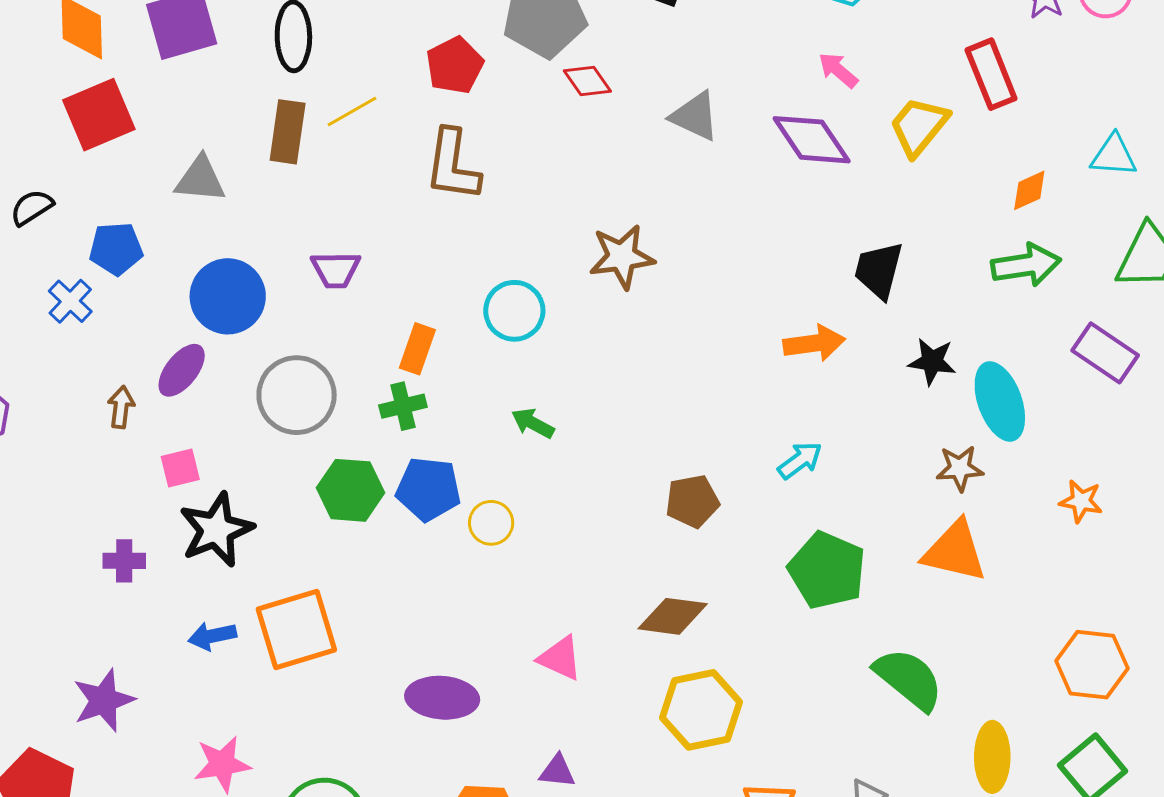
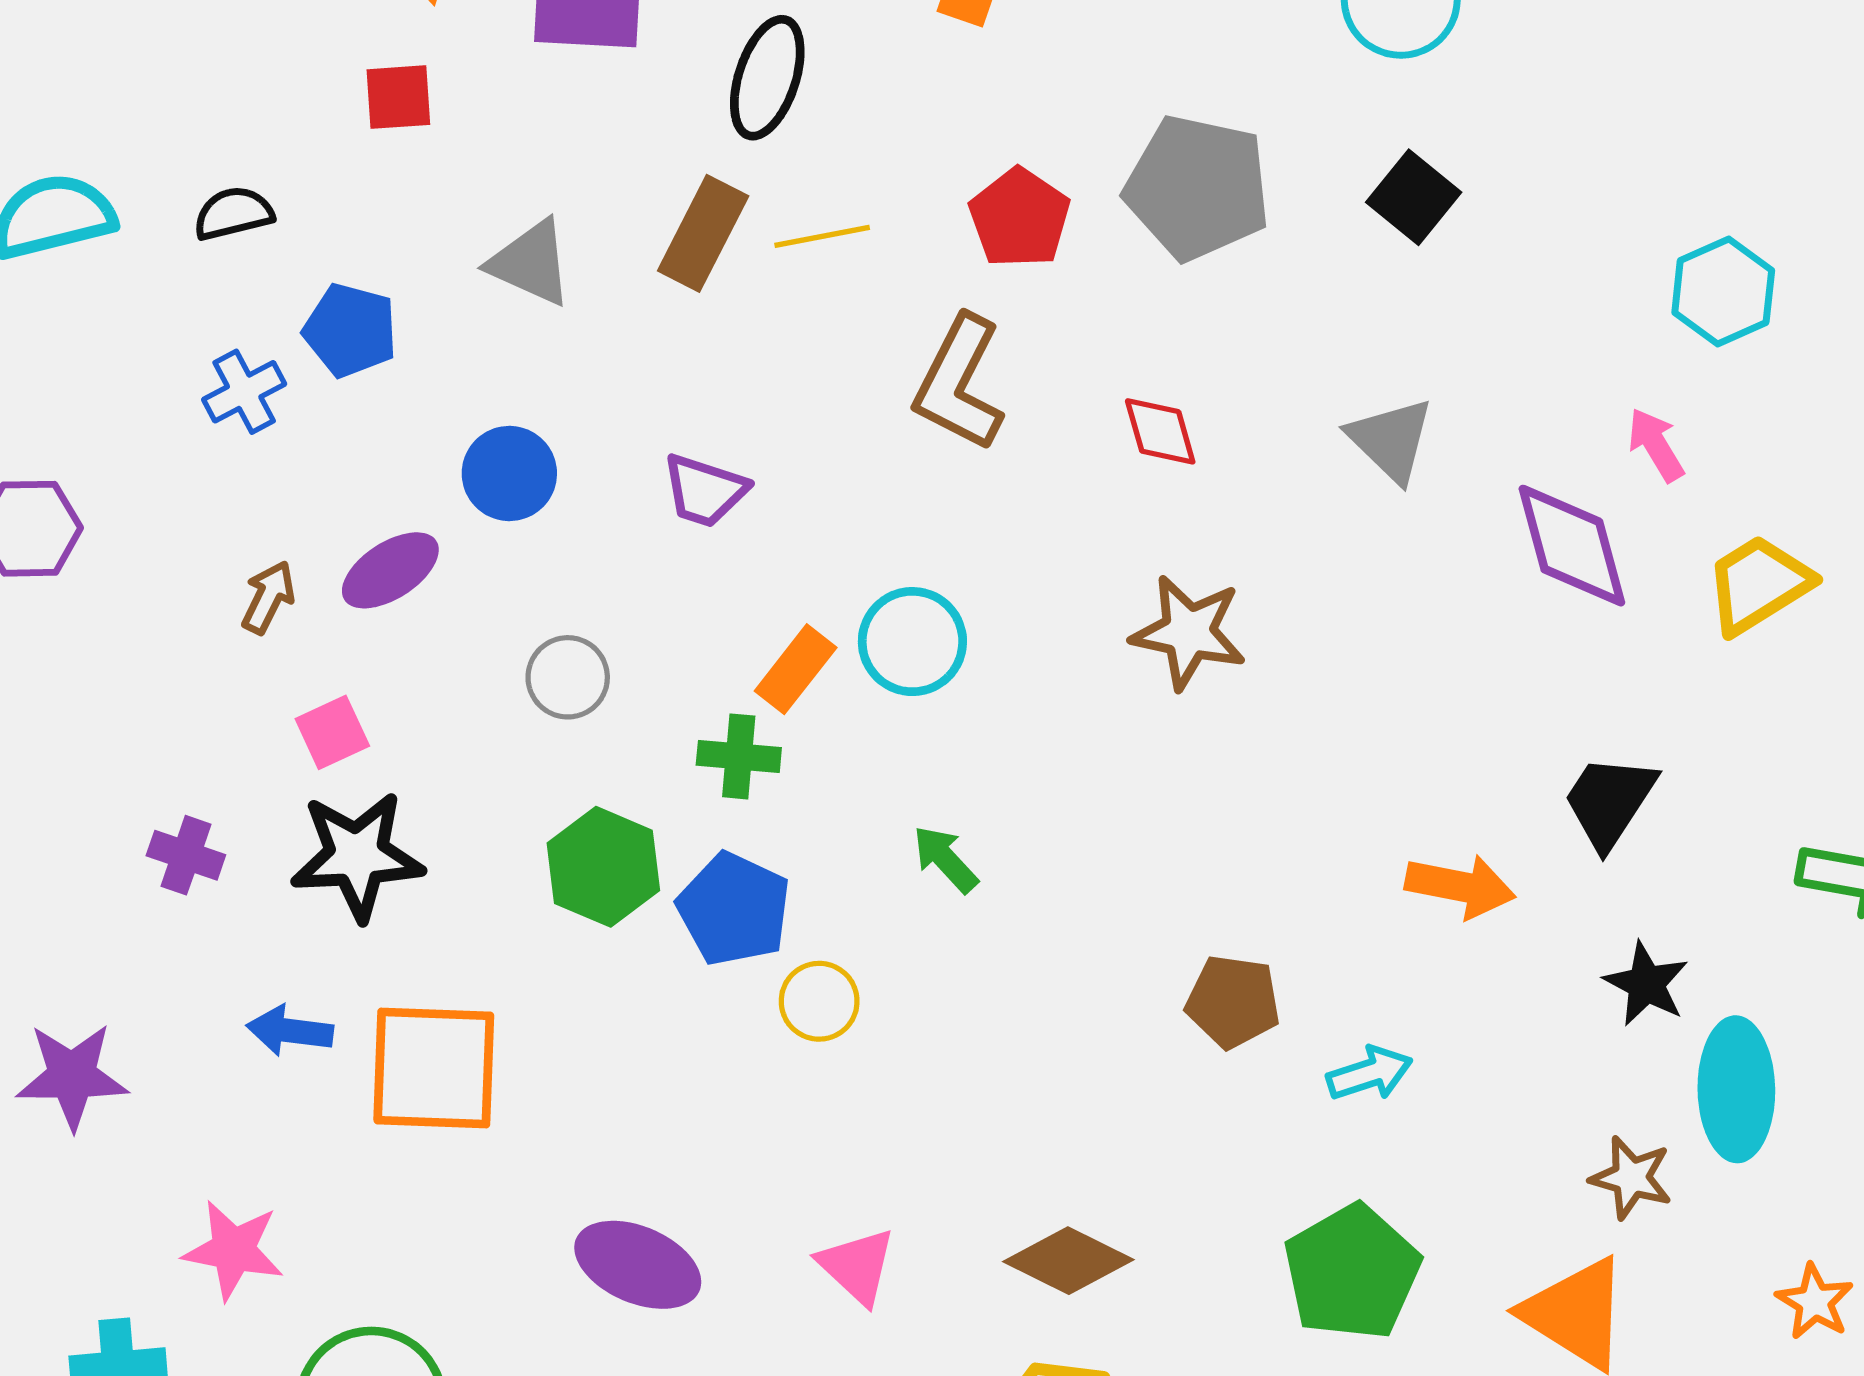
red pentagon: (455, 65) -> (1020, 218), turned -30
red diamond: (587, 81) -> (1160, 431), moved
red square: (99, 115) -> (398, 97), size x0.6
blue circle: (228, 296) -> (509, 473), size x0.7
cyan circle: (514, 311) -> (912, 642), moved
gray circle: (297, 395) -> (568, 677), size x0.6
pink square: (180, 468) -> (332, 732), turned -30
brown pentagon: (692, 501) -> (1233, 1002), moved

